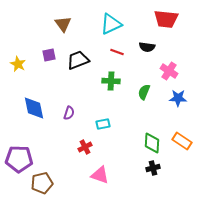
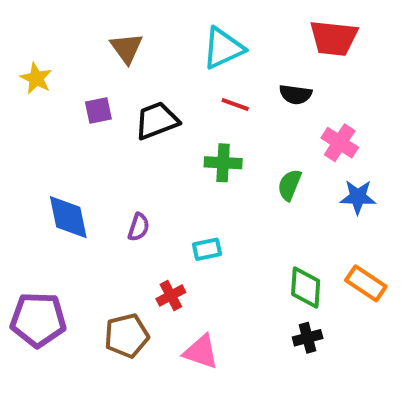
yellow star: (18, 64) -> (36, 78), moved
brown pentagon: (42, 183) -> (127, 336), moved

